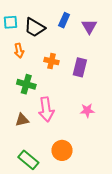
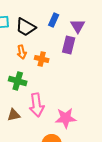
orange arrow: (19, 51) -> (22, 52), moved
purple rectangle: (80, 67) -> (69, 45), moved
pink star: (87, 110) -> (66, 118), moved, size x1.5

